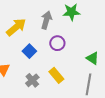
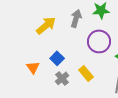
purple circle: (57, 43) -> (99, 41), moved, size x1.5
blue square: (29, 51) -> (57, 58), moved

